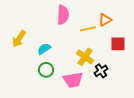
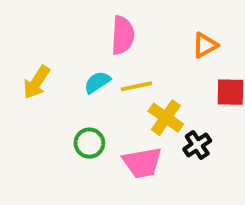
yellow line: (88, 29) -> (136, 86), moved
cyan semicircle: (44, 49) -> (97, 82), moved

